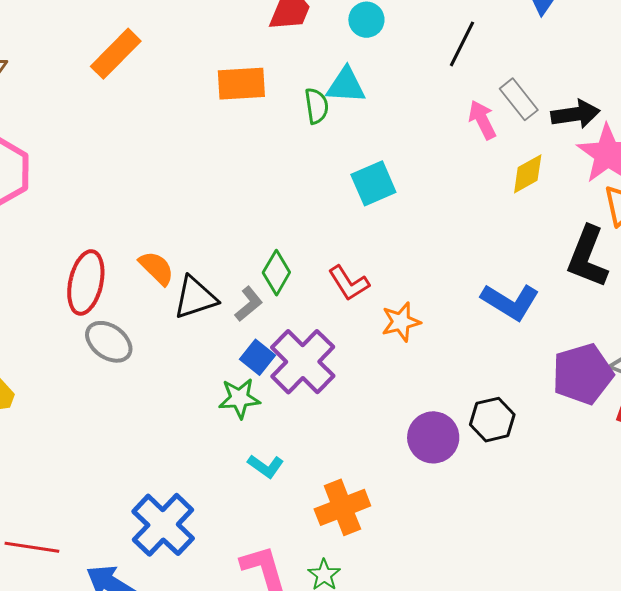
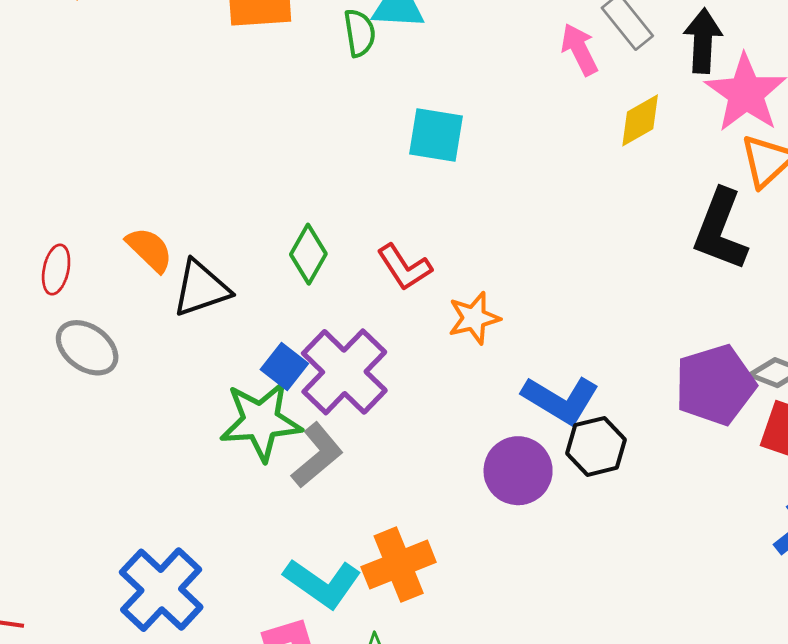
black arrow: (576, 114) -> (703, 41), turned -78
cyan square: (373, 183) -> (436, 135), turned 33
red ellipse: (86, 282) -> (56, 270), size x0.6
blue L-shape: (510, 302) -> (561, 400), moved
gray L-shape: (249, 304) -> (317, 455), moved, size x1.4
green star: (239, 398) -> (261, 421), size x1.5
cyan L-shape: (266, 466) -> (322, 583), moved, size x1.6

